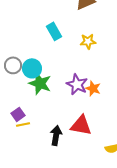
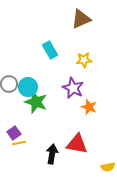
purple star: (77, 84) -> (73, 88), moved

